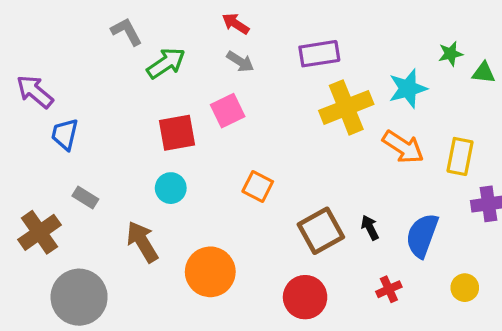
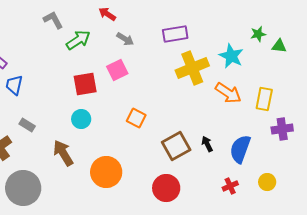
red arrow: (236, 24) -> (107, 14), moved
cyan star: (408, 88) -> (231, 56), turned -30
red cross: (389, 289) -> (230, 186), moved

